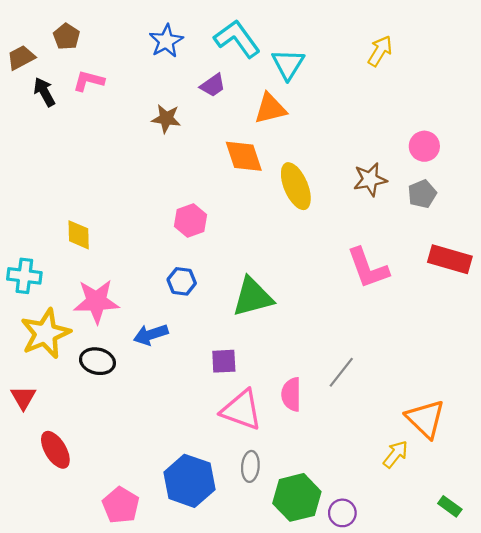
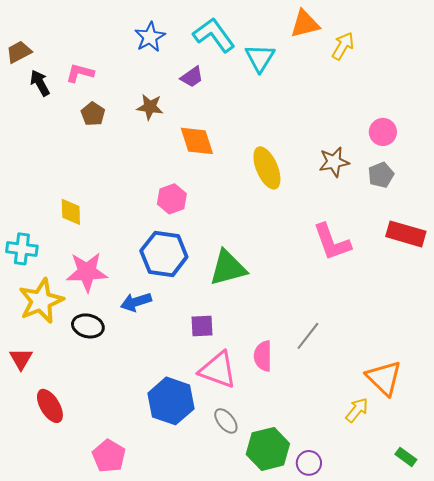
brown pentagon: (66, 37) -> (93, 114), moved
orange triangle: (270, 109) -> (305, 24), moved
orange diamond: (244, 156) -> (197, 141), moved
blue hexagon: (182, 281) -> (164, 254), size x1.8
gray ellipse: (250, 466) -> (226, 421), turned -44
blue hexagon: (189, 481) -> (171, 401), moved

